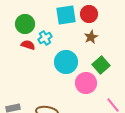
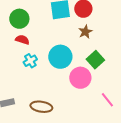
cyan cross: (45, 38) -> (30, 61), moved

